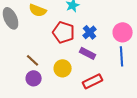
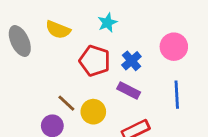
pink circle: (123, 32) -> (174, 47), moved
brown line: (33, 60) -> (66, 103), moved

